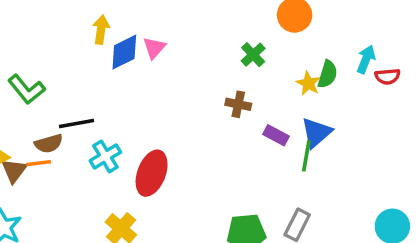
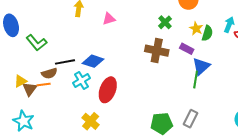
pink triangle: (154, 48) -> (109, 19), turned 32
blue diamond: (124, 52) -> (93, 61), moved, turned 45
yellow star: (308, 83) -> (196, 28), moved
brown cross: (238, 104) -> (157, 51), size x1.6
purple rectangle: (276, 135) -> (187, 49), moved

